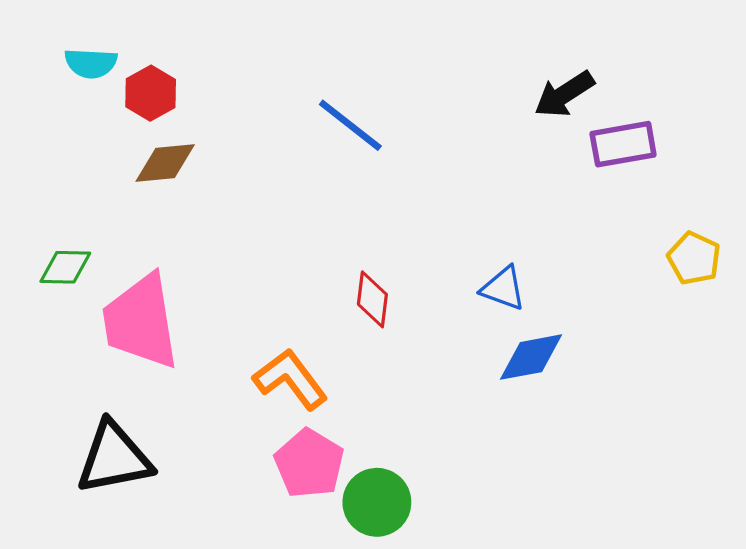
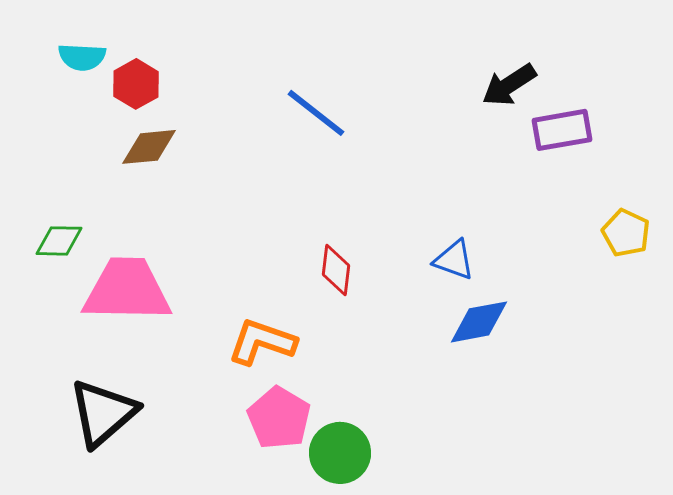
pink trapezoid: (141, 322) -> (127, 290), turned 100
orange L-shape: (290, 379) -> (262, 342), turned -34
black triangle: (114, 458) -> (103, 413), turned -30

